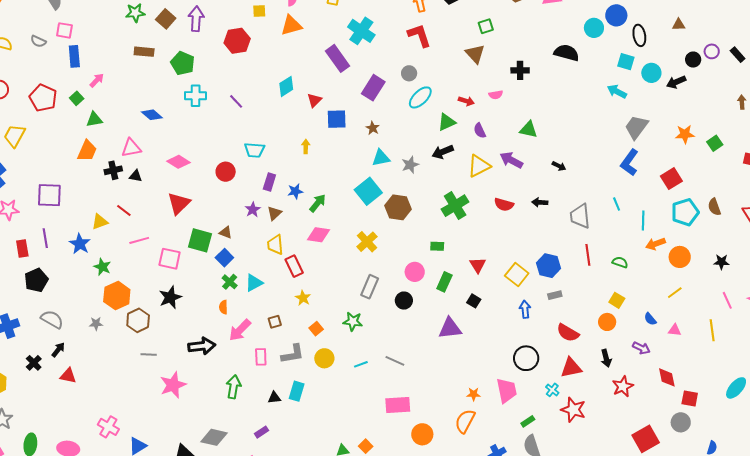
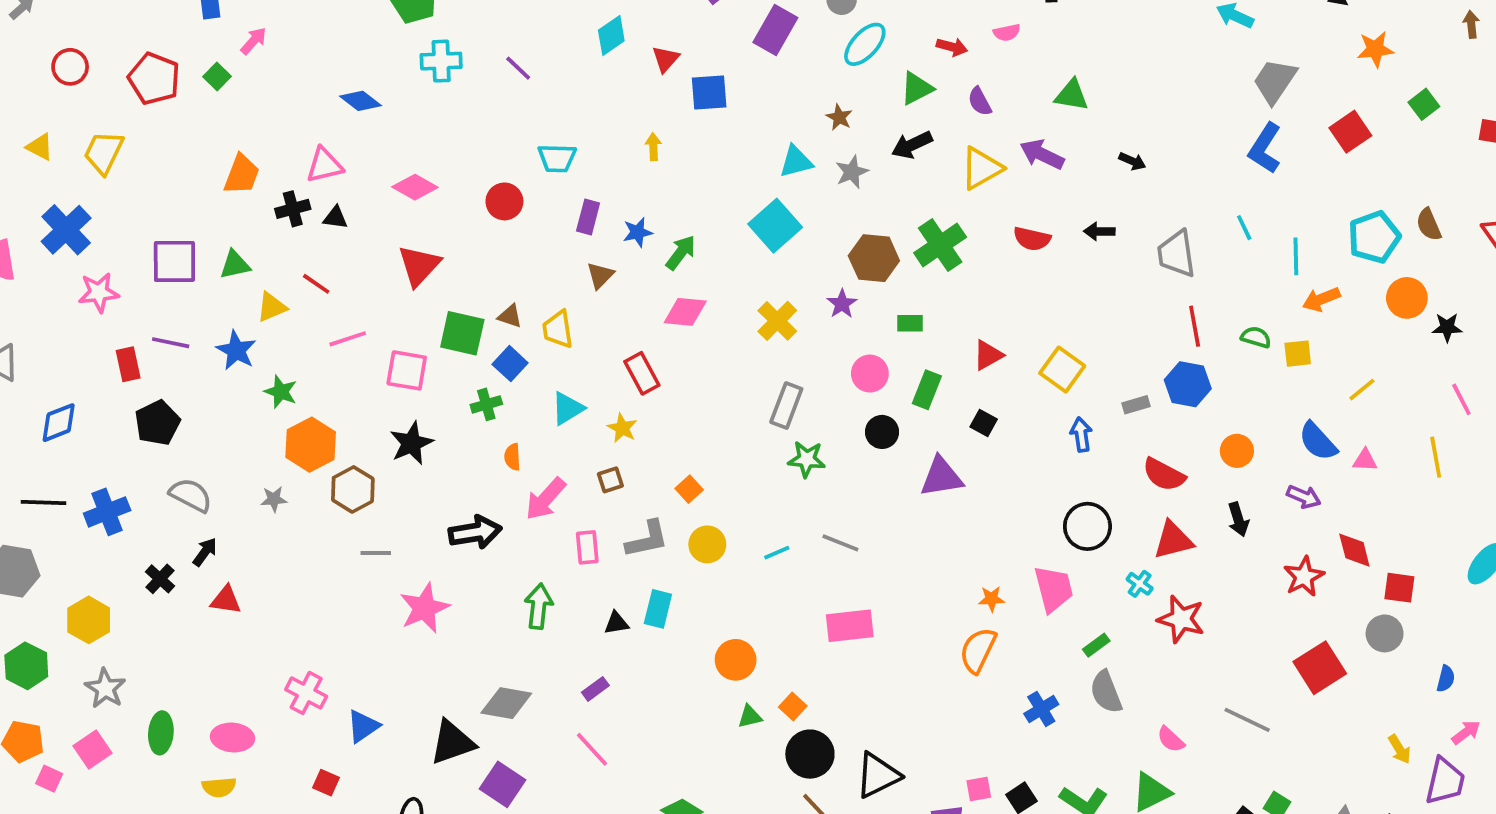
green triangle: (94, 120) -> (235, 265), moved
brown star: (373, 128) -> (839, 117), moved
orange star: (685, 134) -> (1375, 49), moved
red square: (671, 179) -> (1350, 132), moved
brown hexagon: (398, 207) -> (874, 258), moved
purple star: (253, 210) -> (842, 304), moved
purple line: (45, 238) -> (171, 343), turned -66
yellow trapezoid: (275, 245) -> (558, 329), moved
orange circle: (680, 257) -> (1407, 298), moved
red triangle: (478, 265) -> (988, 355), turned 36
blue hexagon: (549, 266) -> (1188, 384), moved
green cross: (230, 282) -> (486, 404), moved, turned 35
yellow star: (303, 298) -> (622, 428), moved
yellow square: (617, 300) -> (1298, 354), moved, turned -35
black circle: (404, 301) -> (882, 432), moved
blue semicircle: (650, 319) -> (1318, 441), size x1.6
green star: (353, 321) -> (807, 459), moved
red star: (623, 386) -> (1304, 576), moved
orange circle: (422, 434) -> (736, 660), moved

